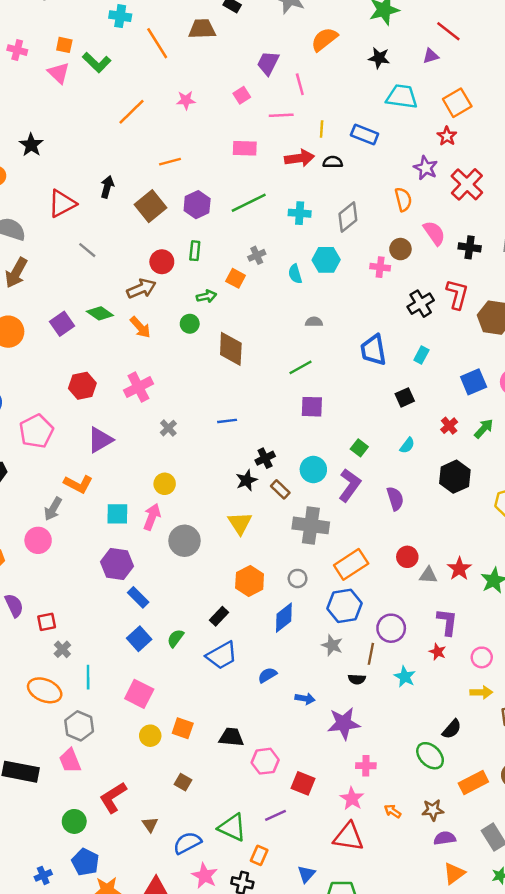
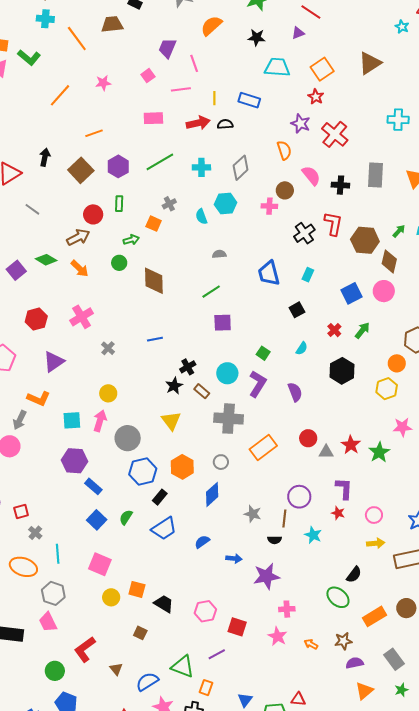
blue hexagon: (345, 606) -> (143, 472), moved
black trapezoid: (231, 737) -> (164, 604), moved, turned 30
red triangle: (348, 837) -> (298, 699), moved, size x0.6

